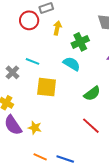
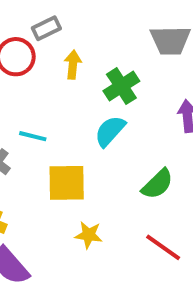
cyan semicircle: (72, 64) -> (110, 131), turned -72
yellow star: (35, 128) -> (89, 235), moved

